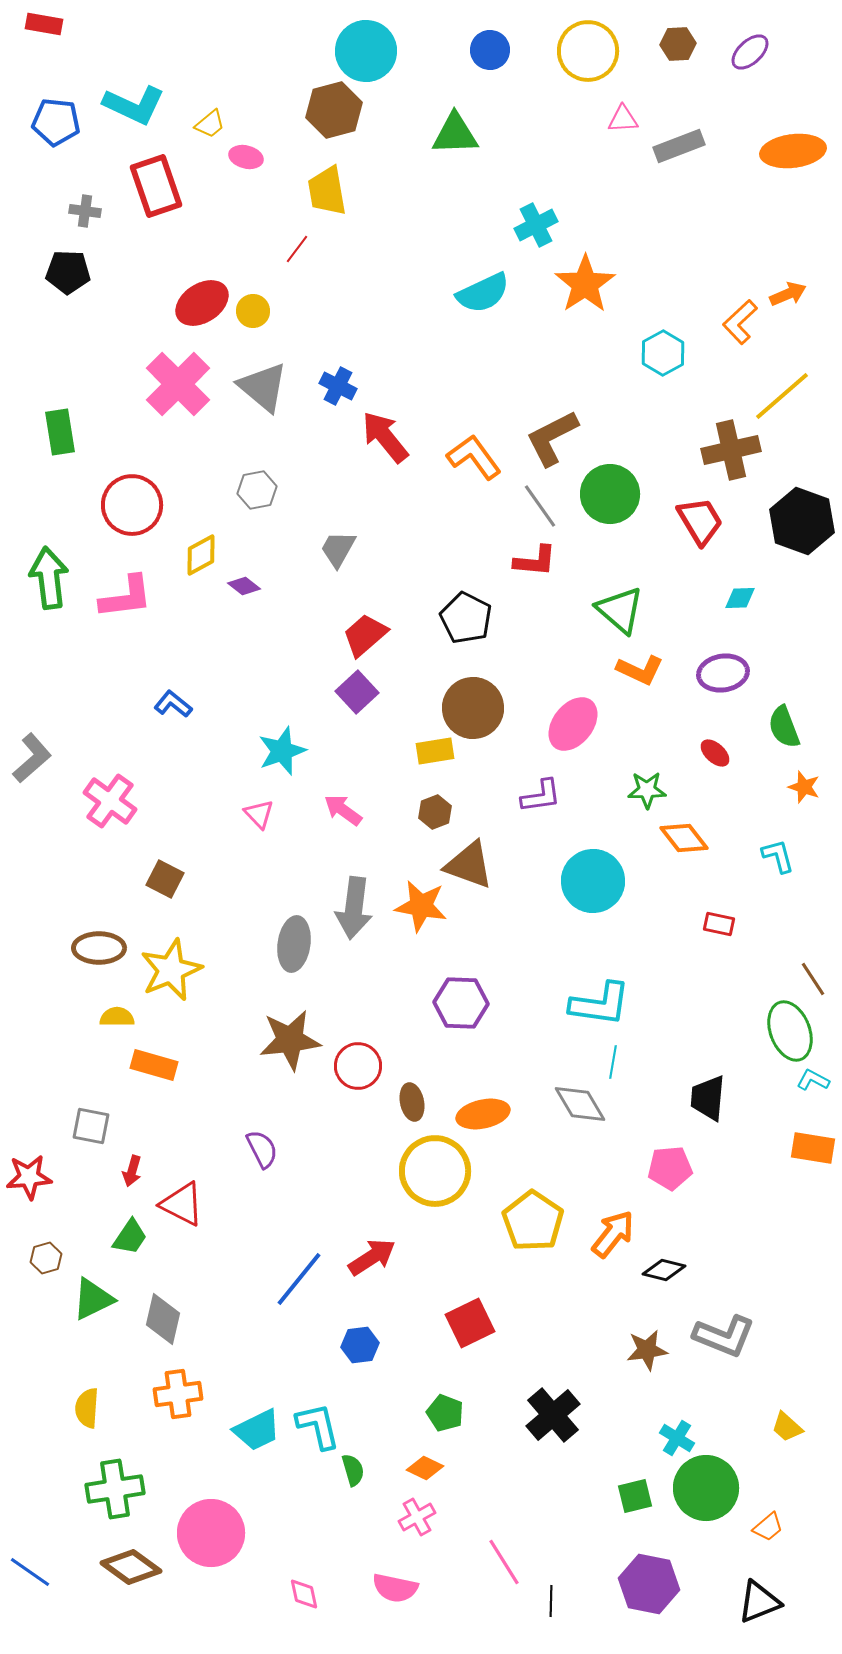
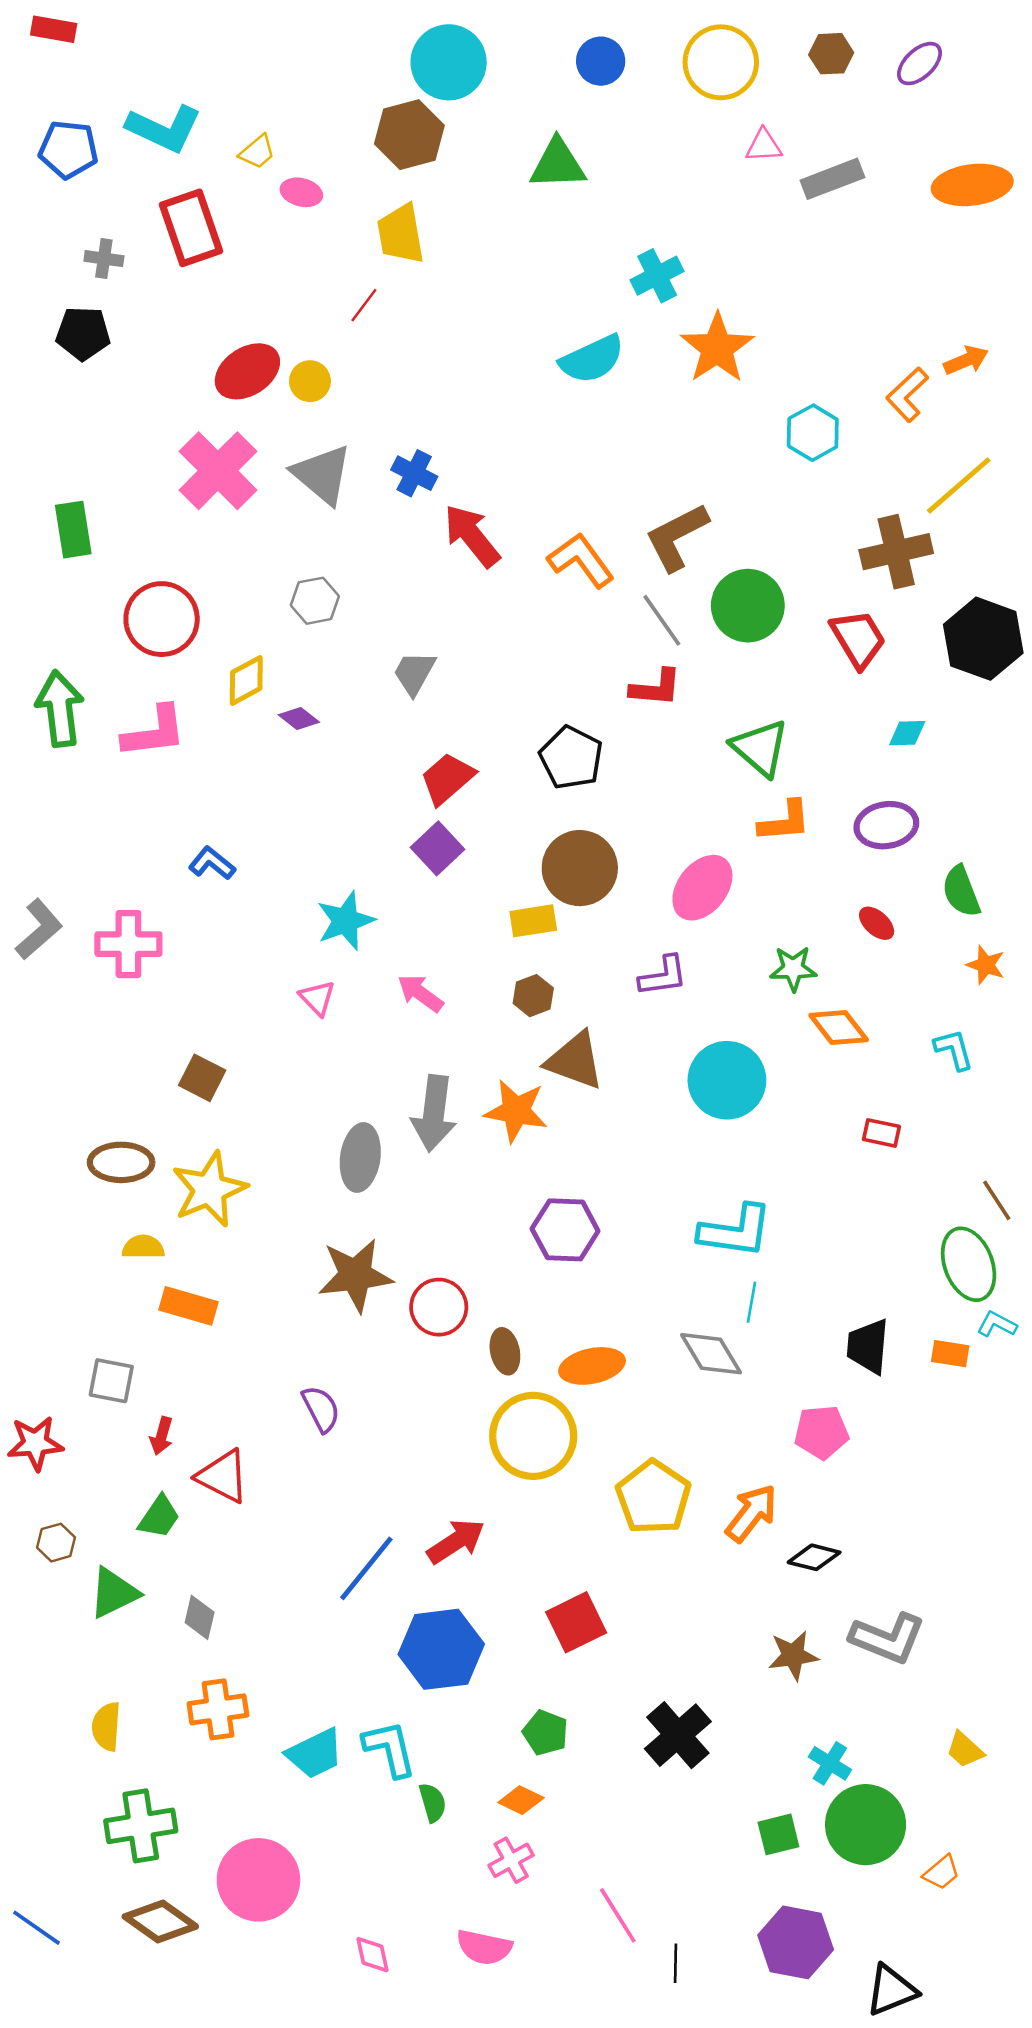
orange L-shape: (640, 670) -> (785, 821), turned -30
pink cross: (110, 801) -> (128, 944), moved, turned -36
orange rectangle: (813, 1148) -> (950, 1354), moved, size x0.7
gray diamond: (163, 1319) -> (200, 1617), size x0.7
blue hexagon: (360, 1345) -> (441, 1649), size x1.8
black triangle: (759, 1602) -> (891, 1990), moved

